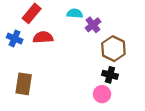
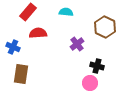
purple cross: (93, 25) -> (77, 44), moved
blue cross: (15, 38) -> (13, 47), moved
brown hexagon: (113, 49) -> (105, 27), moved

